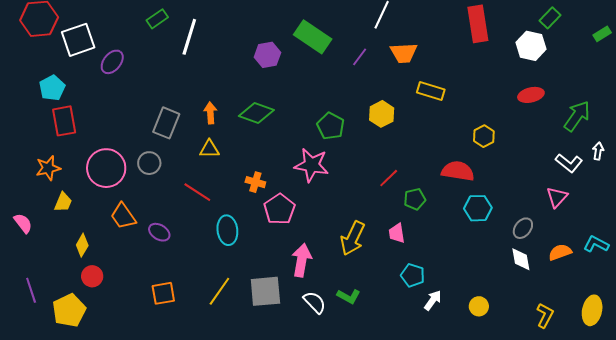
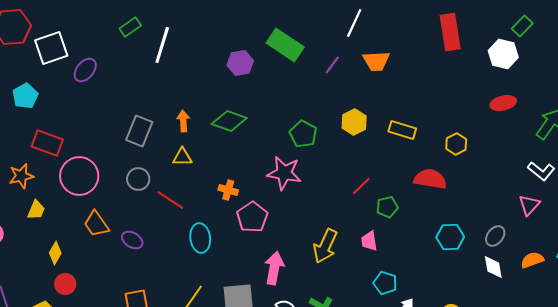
yellow rectangle: (431, 91) -> (402, 130), moved
red rectangle: (64, 121) -> (47, 143), moved, turned -60
gray circle: (149, 163) -> (138, 179), moved
cyan hexagon: (478, 208) -> (450, 237), moved

